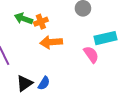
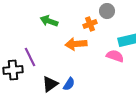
orange cross: (41, 22) -> (90, 24), moved
pink semicircle: (91, 54) -> (115, 56), turned -36

